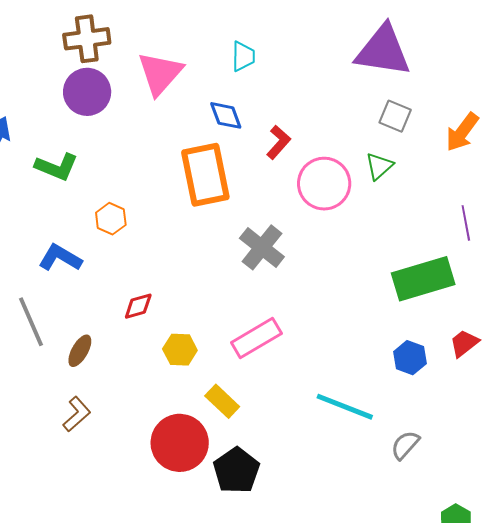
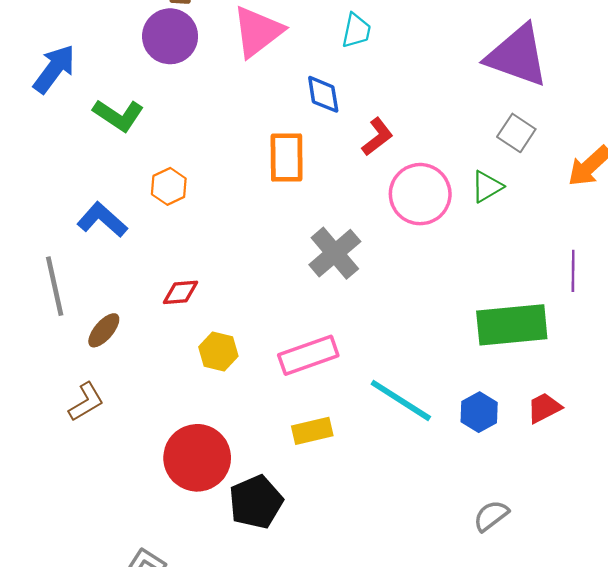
orange rectangle: (205, 175) -> (287, 157), size x0.7
yellow rectangle: (222, 401) -> (312, 431), moved, turned -68
cyan line: (345, 407) -> (401, 400), moved
gray semicircle: (405, 445) -> (491, 516), moved

